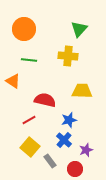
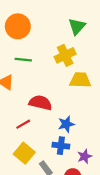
yellow cross: (68, 56) -> (65, 55), turned -30
yellow trapezoid: (82, 91) -> (80, 80), moved
blue cross: (64, 140) -> (61, 146), turned -35

